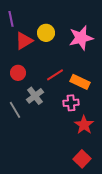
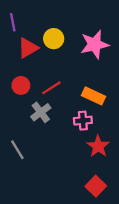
red line: (55, 75) -> (51, 88), moved
gray line: (15, 110) -> (17, 150), moved

